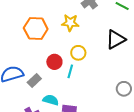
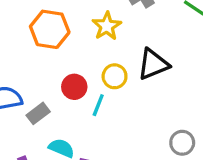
yellow star: (70, 23) -> (107, 26), turned 30
black triangle: (116, 39) -> (153, 64), moved

